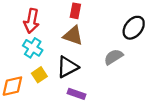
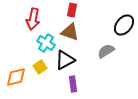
cyan cross: (33, 48) -> (46, 43), moved
purple rectangle: (76, 94) -> (73, 84), turned 63

